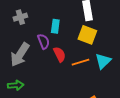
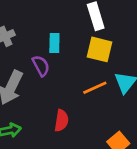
red semicircle: (60, 54) -> (62, 121), moved, turned 42

